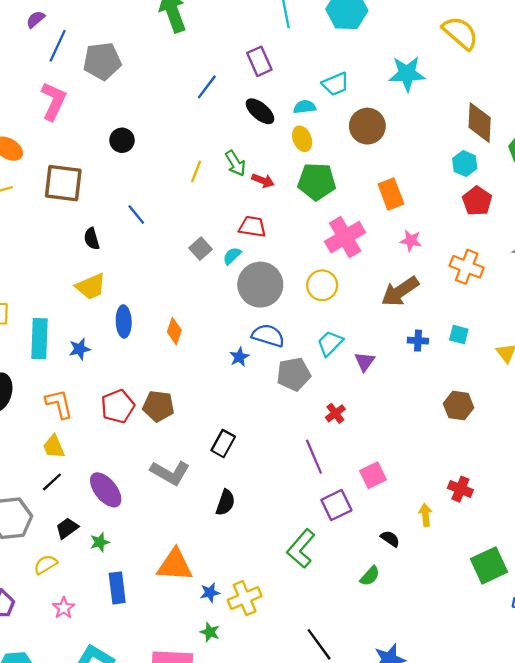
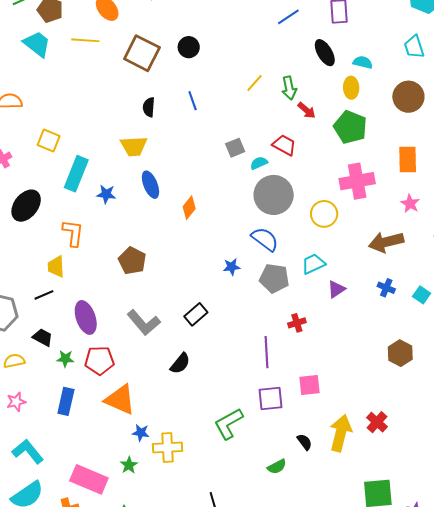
cyan trapezoid: (335, 84) -> (414, 47), moved, turned 75
black circle: (122, 140) -> (189, 47), moved
blue ellipse: (124, 321) -> (150, 185), turned -40
blue star: (239, 357) -> (232, 267), moved
red pentagon: (118, 406) -> (100, 361), moved
brown pentagon: (158, 406) -> (132, 261), moved
yellow arrow: (425, 515) -> (341, 433), size x1.8
black trapezoid: (67, 528) -> (43, 337), turned 45

